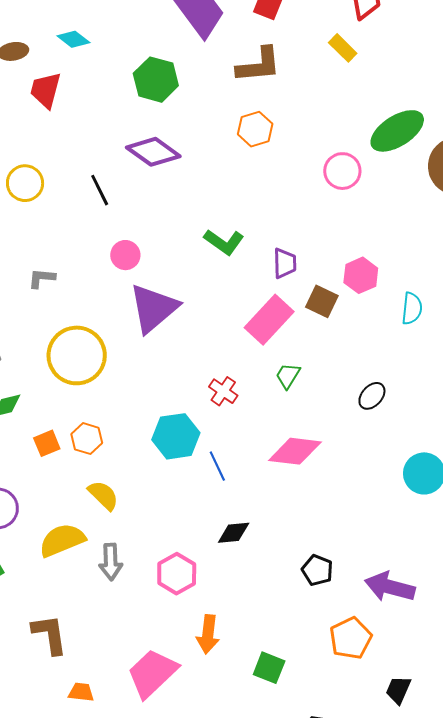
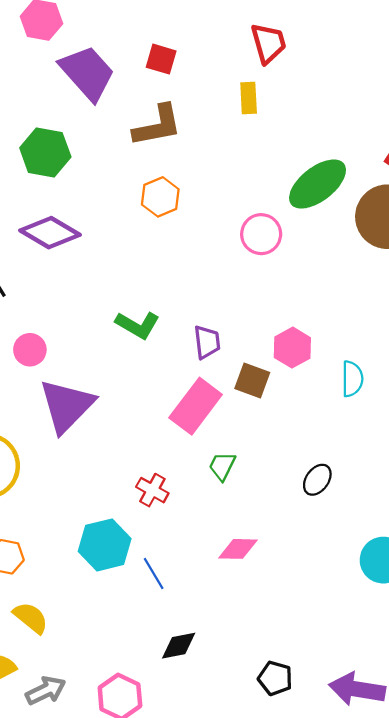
yellow rectangle: (343, 48) -> (249, 98), turned 48
pink diamond: (295, 451) -> (238, 549), size x0.7
gray arrow: (111, 562) -> (46, 691), turned -108

